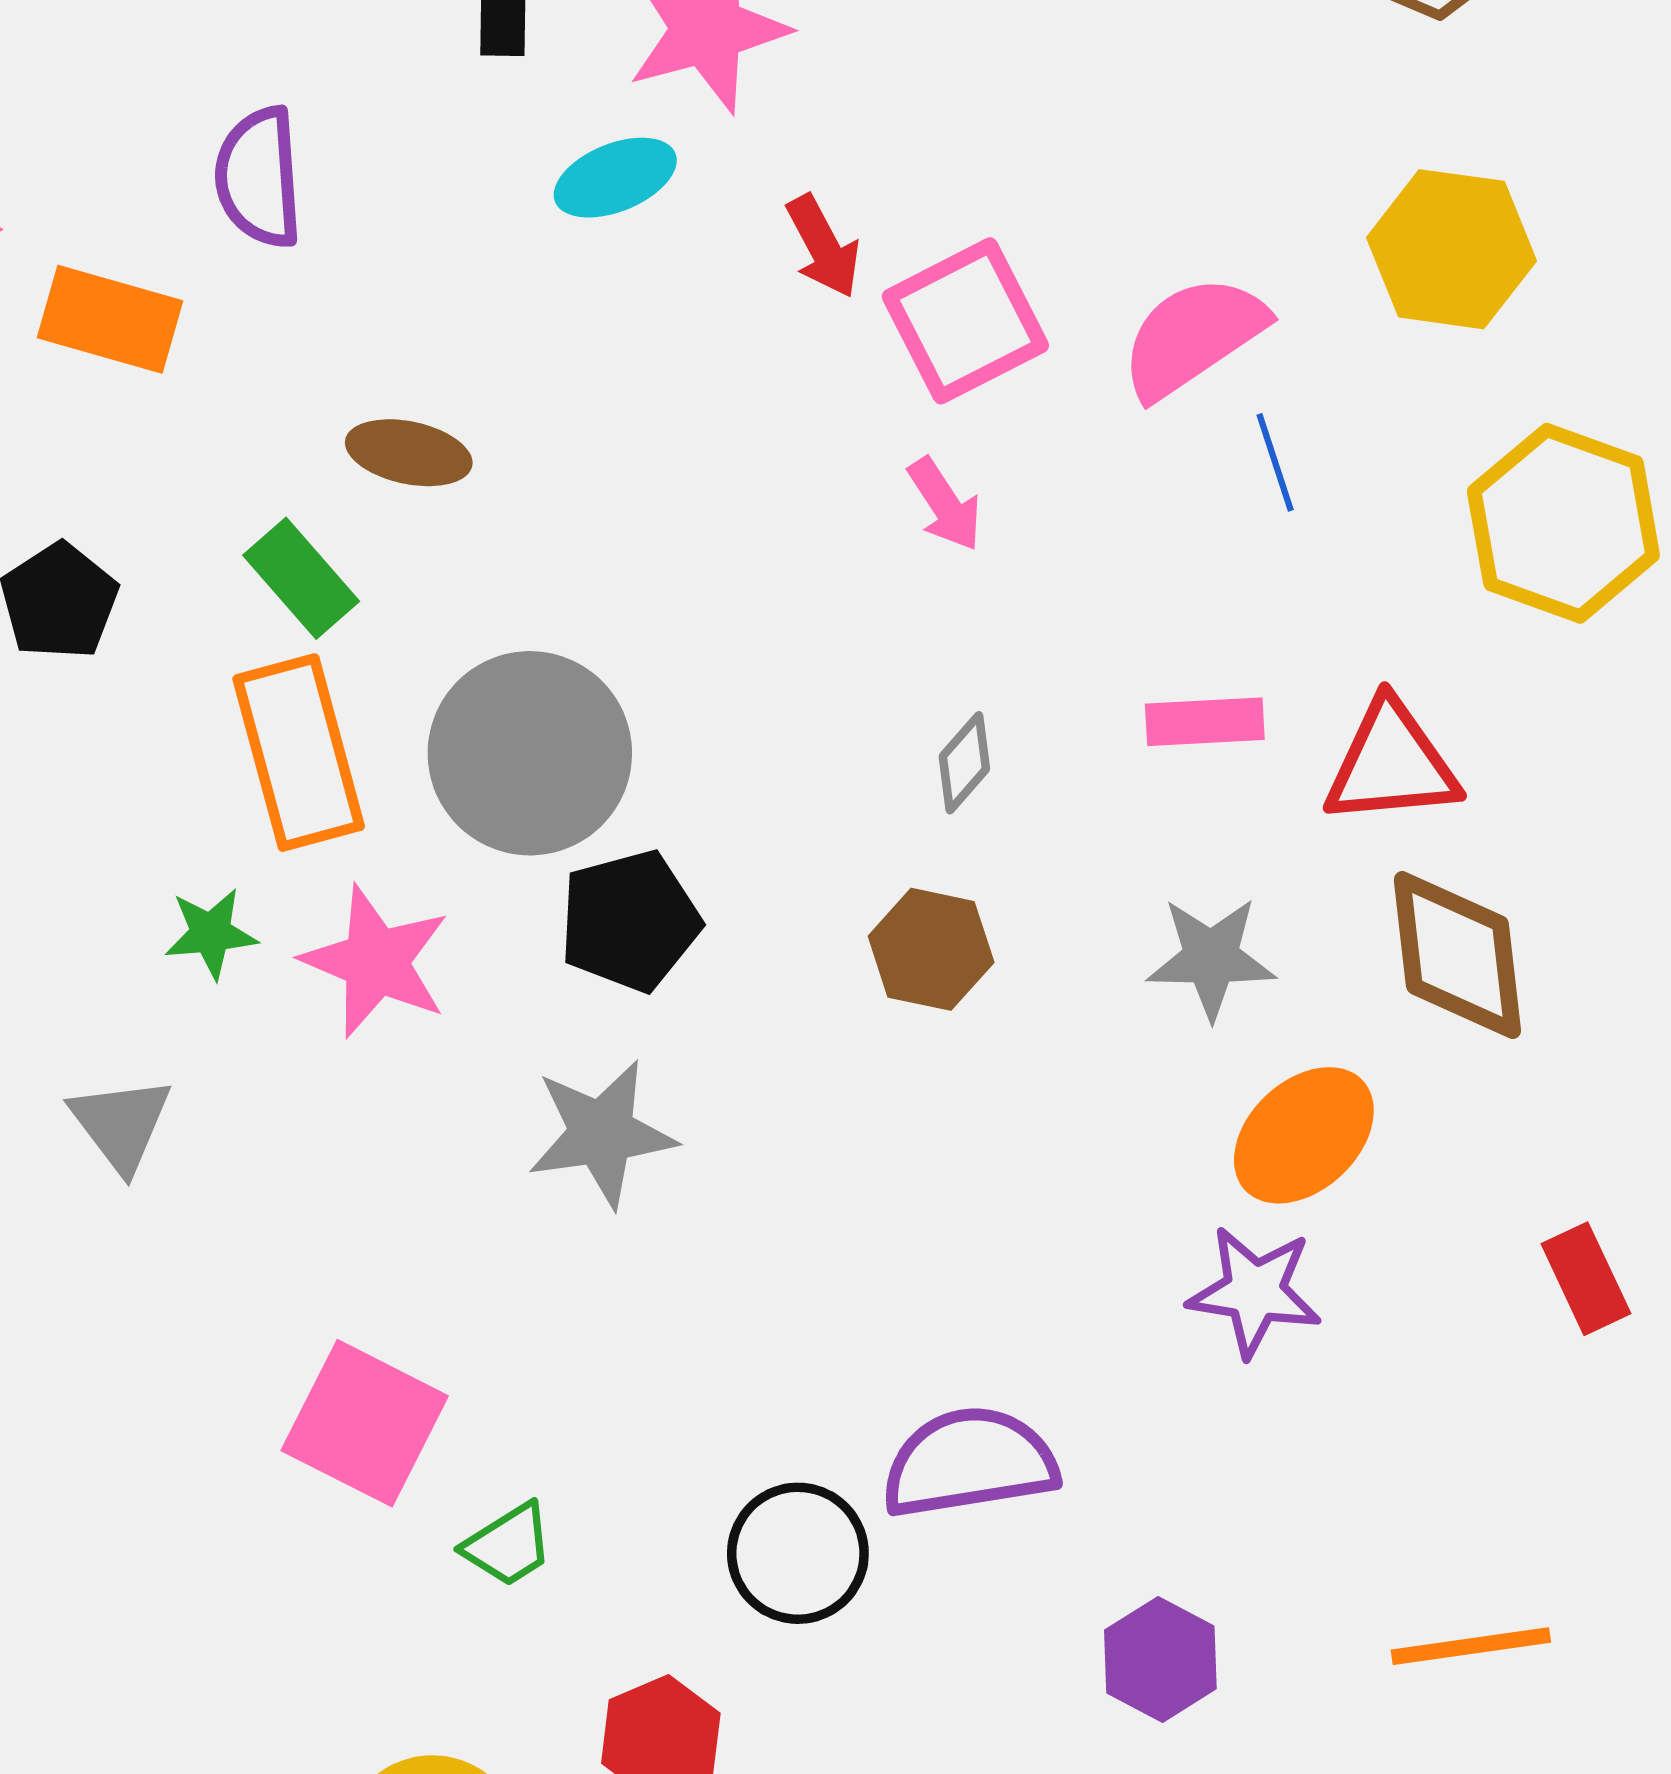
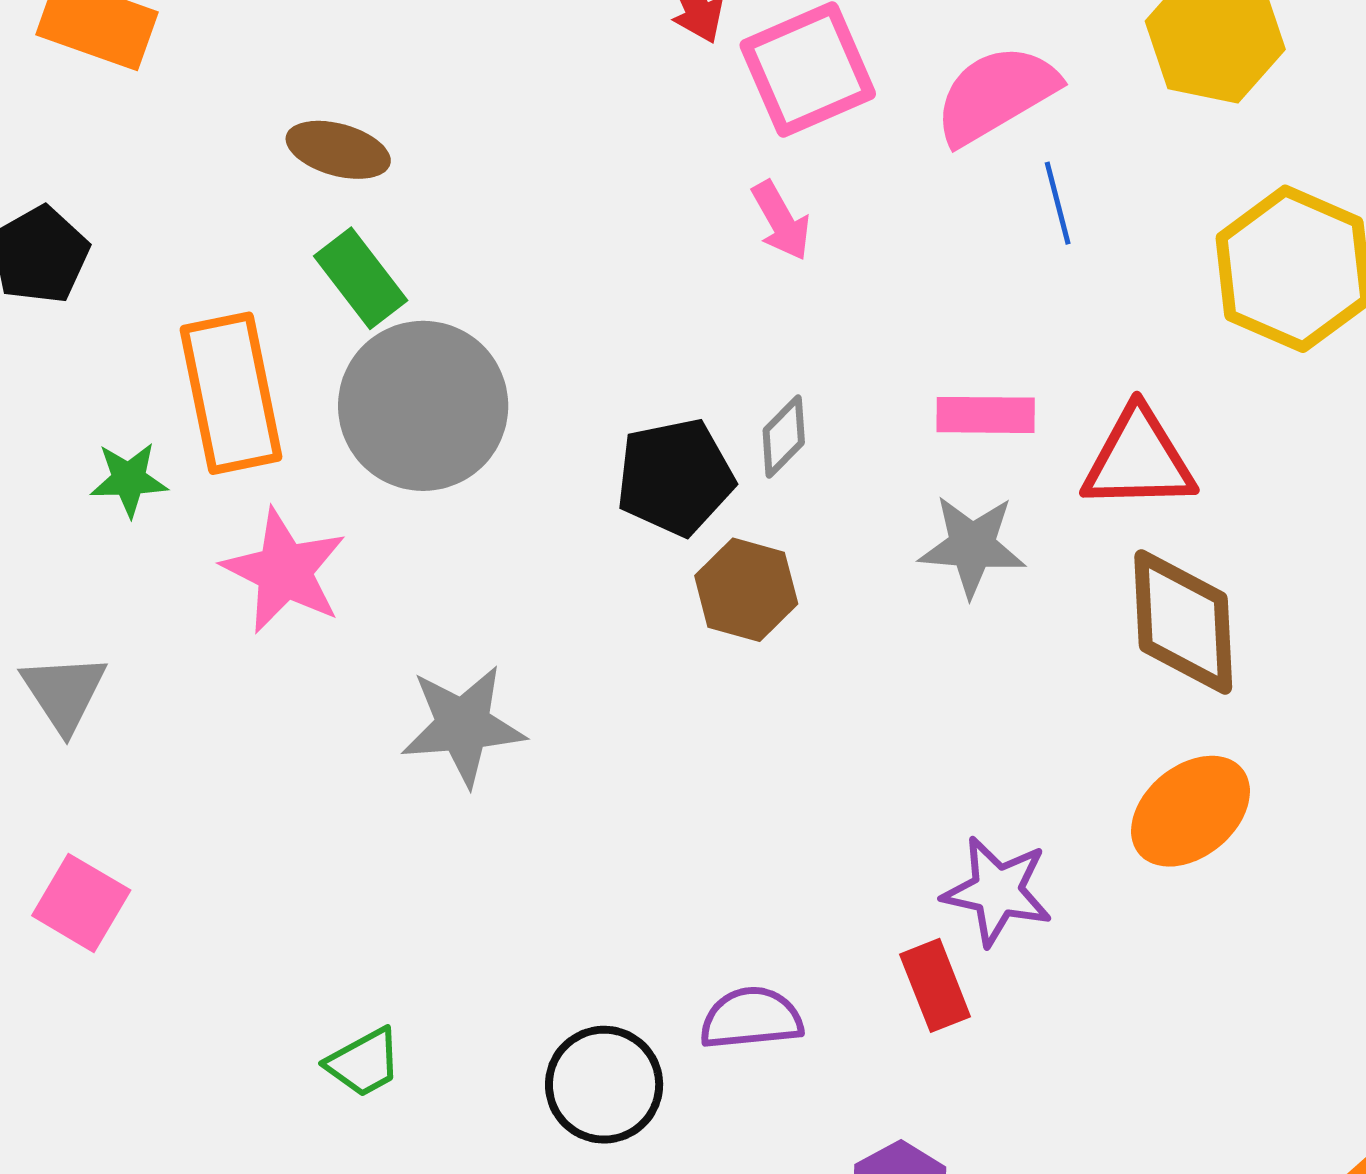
green rectangle: (301, 578) -> (361, 278), moved
black pentagon: (630, 921) -> (675, 477), moved
green star: (211, 933) -> (129, 479), moved
gray star: (1211, 958) -> (972, 546), moved
orange ellipse: (1304, 1135) -> (1191, 811), moved
red rectangle: (1586, 1279) -> (935, 985), moved
pink square: (365, 1423) -> (81, 903), moved, size x0.7
purple semicircle: (969, 1463) -> (751, 1018), size x0.7

